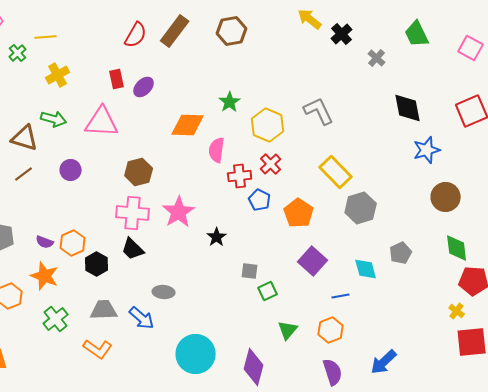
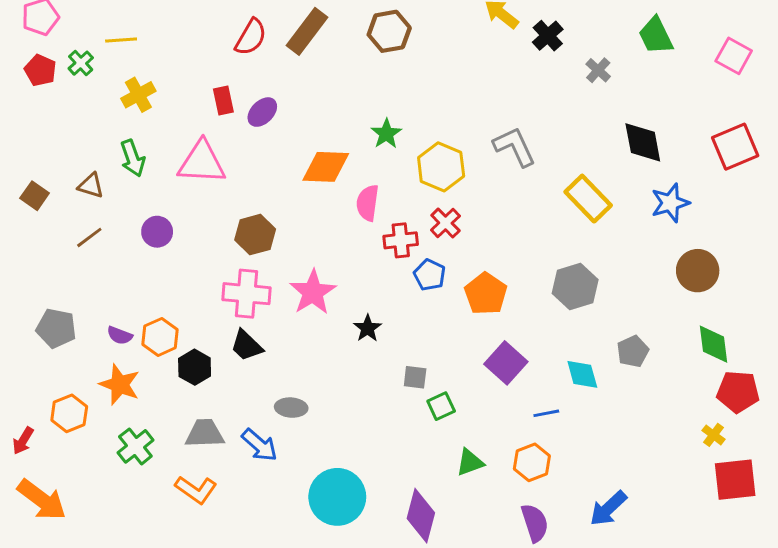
green arrow: (54, 119) -> (133, 158), turned 55
brown triangle: (25, 138) -> (91, 186), size x0.7
yellow rectangle: (336, 172) -> (588, 199), moved
green triangle: (288, 330) -> (470, 462), turned 30

